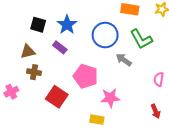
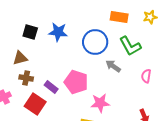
blue star: (67, 25) -> (58, 32), turned -30
purple rectangle: (60, 47) -> (51, 87), moved
pink semicircle: (159, 79) -> (146, 76), moved
red square: (57, 97) -> (35, 104), moved

